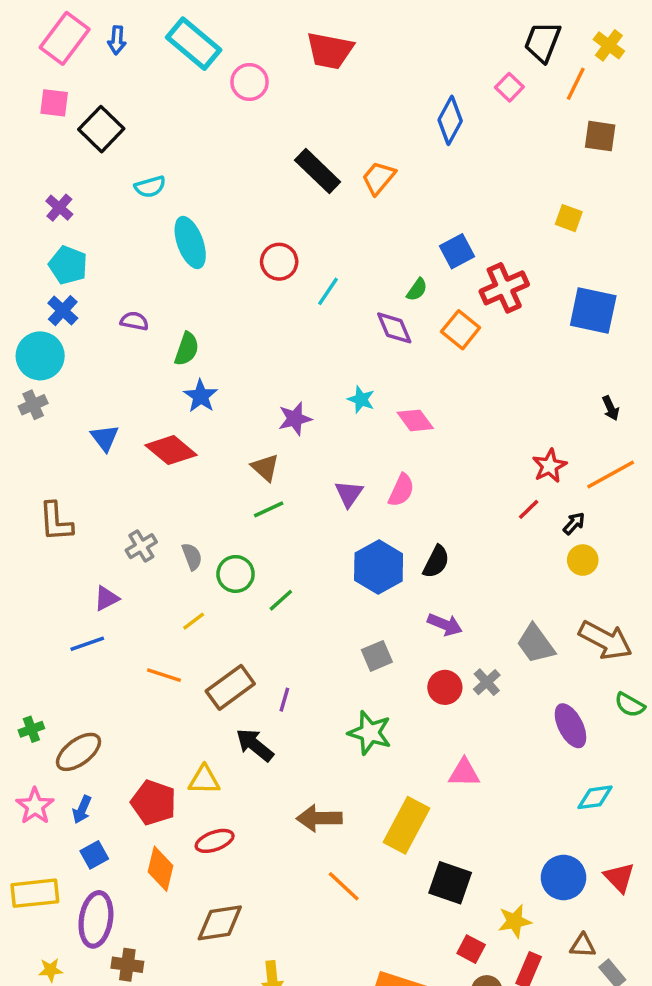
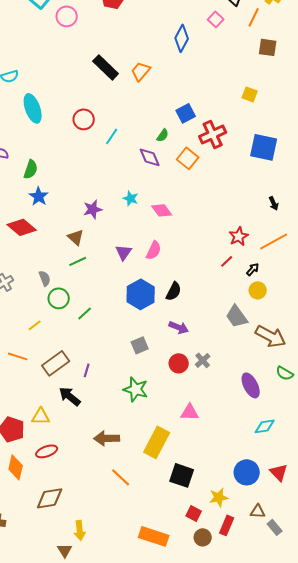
gray semicircle: (192, 557) -> (45, 278), moved
gray trapezoid: (536, 644) -> (237, 316), moved

